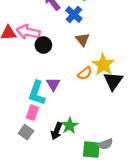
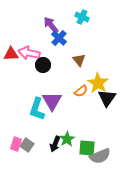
blue cross: (74, 15) -> (59, 38), moved
purple triangle: (53, 84) -> (52, 101), size x1.5
pink rectangle: (32, 113) -> (16, 144), moved
gray semicircle: (105, 144) -> (100, 156), size x1.5
green square: (91, 150) -> (87, 148), moved

